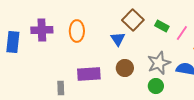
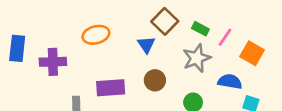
purple cross: (42, 30) -> (53, 62), moved
orange ellipse: (77, 31) -> (96, 35), turned 75
gray star: (159, 63) -> (197, 58), moved

